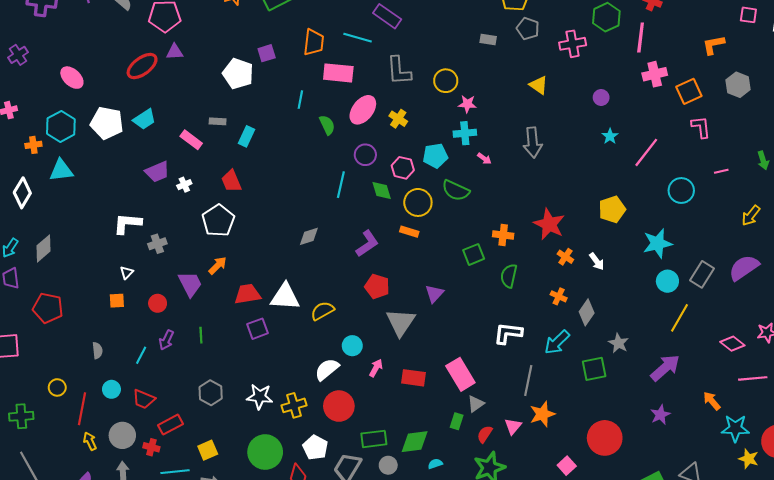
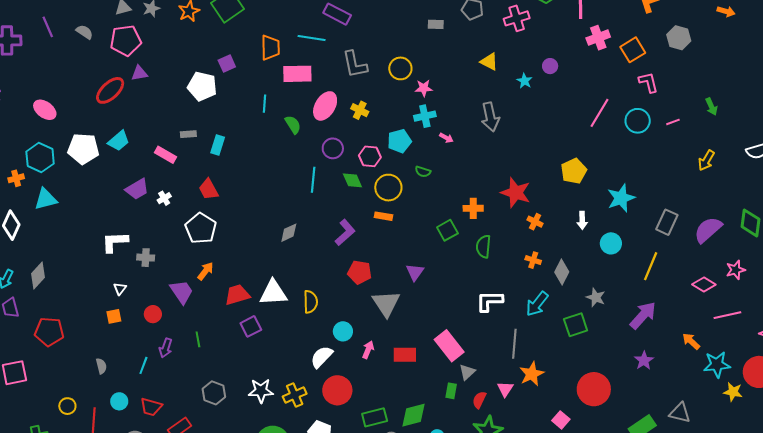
cyan star: (610, 136) -> (525, 81), moved
green semicircle: (456, 190) -> (423, 172), size x0.6
cyan circle: (681, 190) -> (638, 121), moved
gray cross: (157, 244) -> (146, 258), turned 30
white arrow: (597, 261) -> (582, 220), moved, turned 42
purple semicircle: (744, 268) -> (708, 230), moved
cyan circle: (667, 281) -> (611, 243), moved
yellow semicircle: (322, 311) -> (310, 302), turned 125

